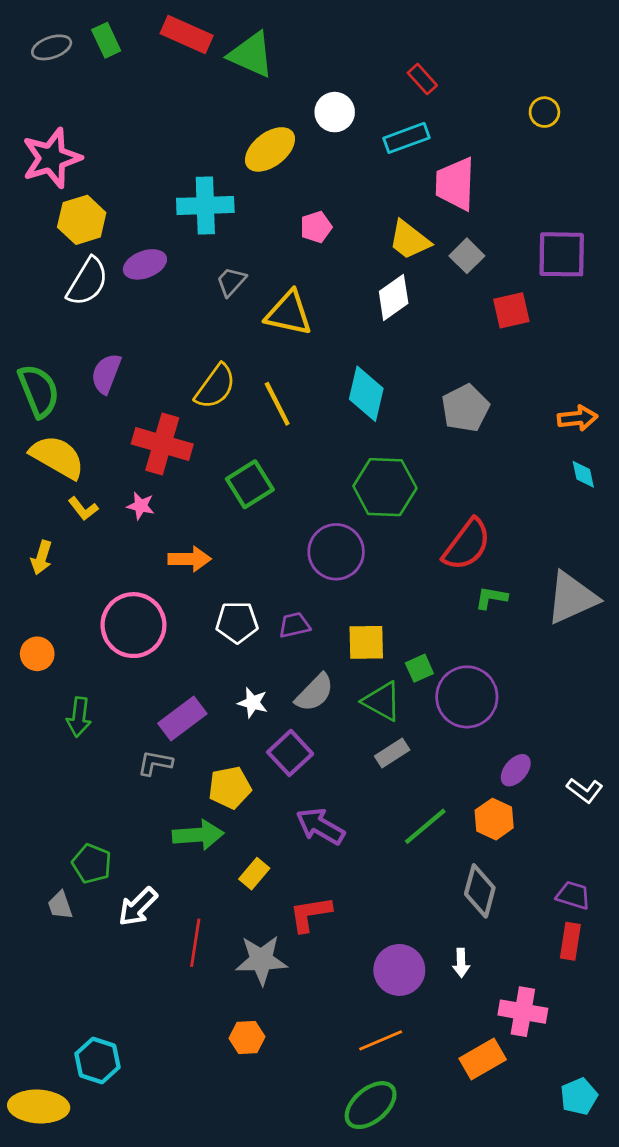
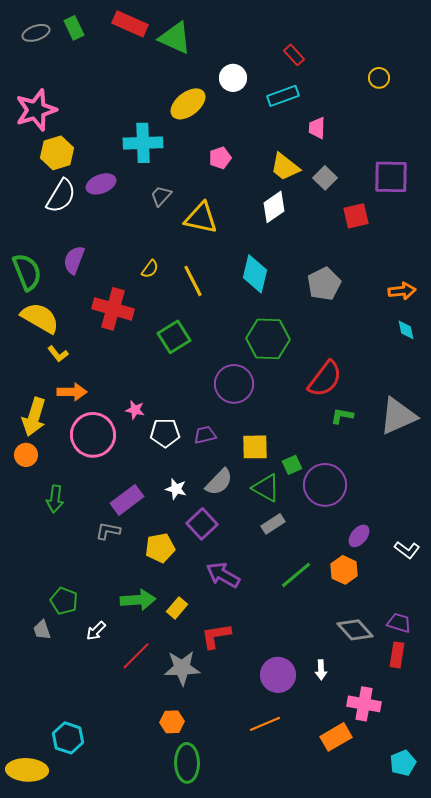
pink trapezoid: (455, 184) -> (317, 128), size x0.6
yellow semicircle: (215, 387) -> (150, 269), size x0.6
pink star: (141, 506) -> (135, 410), moved
yellow arrow: (41, 558) -> (34, 417), moved, size x1.6
orange arrow: (190, 559) -> (72, 392), moved
green arrow: (198, 835) -> (138, 600), moved
gray diamond: (480, 891) -> (355, 630), moved, turned -57
white arrow: (138, 907) -> (96, 631), size x0.7
red line: (195, 943) -> (136, 656), turned 36
green ellipse: (371, 1105) -> (187, 763), moved, turned -51

